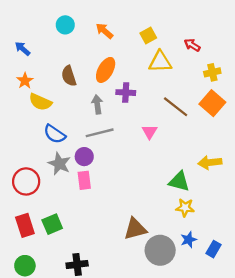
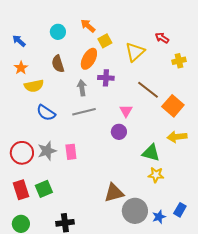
cyan circle: (65, 25) -> (58, 32), moved
yellow square: (148, 36) -> (105, 41), moved
yellow triangle: (160, 62) -> (135, 52), turned -40
yellow semicircle: (40, 102) -> (34, 86), turned -36
orange square: (212, 103) -> (173, 106), moved
purple circle: (84, 157) -> (119, 132), moved
gray star: (59, 164) -> (47, 151), moved, turned 30
blue star: (189, 240) -> (159, 217), moved

